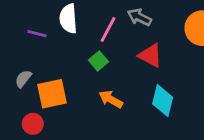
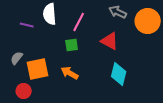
gray arrow: (139, 17) -> (118, 12), moved
green square: (98, 61) -> (72, 45), turned 32
orange arrow: (111, 99) -> (70, 73), moved

